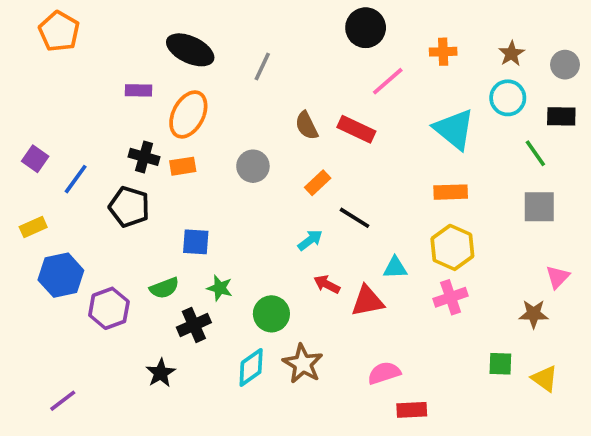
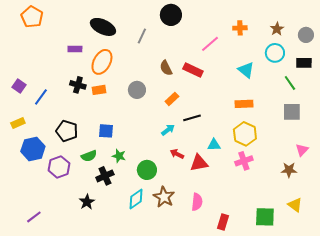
black circle: (366, 28) -> (171, 15), moved
cyan triangle: (454, 129) -> (246, 70), size x0.7
black pentagon: (129, 207) -> (67, 131), moved
black line: (355, 218) -> (192, 118), turned -48
green square: (500, 364) -> (265, 217), moved, size x1.5
pink semicircle: (384, 373) -> (197, 202), moved, turned 114
red rectangle: (412, 410) -> (223, 222), turned -70

